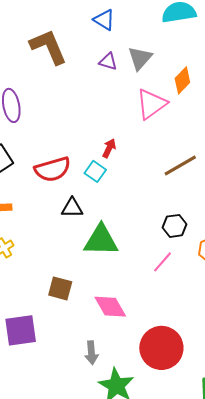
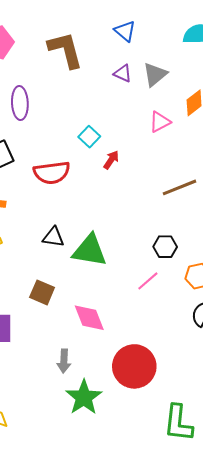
pink triangle: (151, 104) -> (160, 122), size x0.7
cyan square: (95, 171) -> (89, 137), moved
black triangle: (72, 208) -> (53, 237), moved

